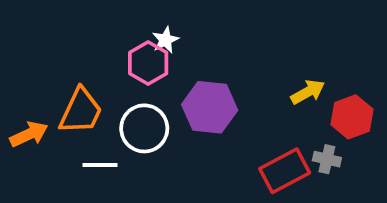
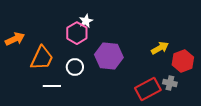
white circle: (144, 128) -> (75, 67), size x0.7
orange arrow: (29, 134) -> (15, 39), moved

